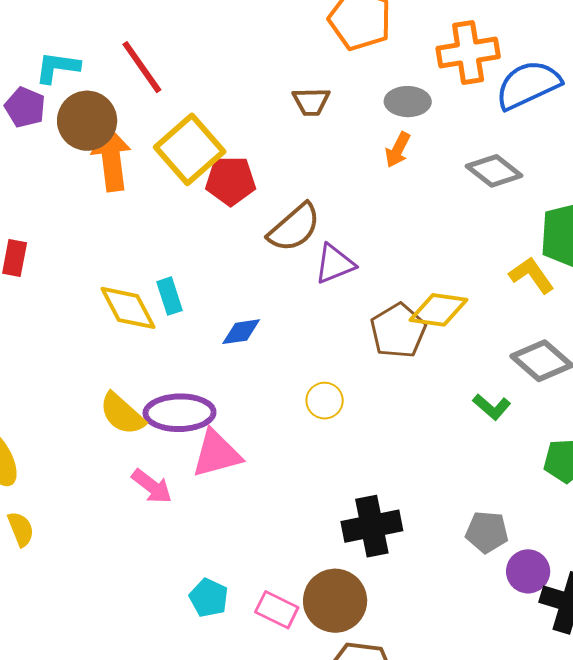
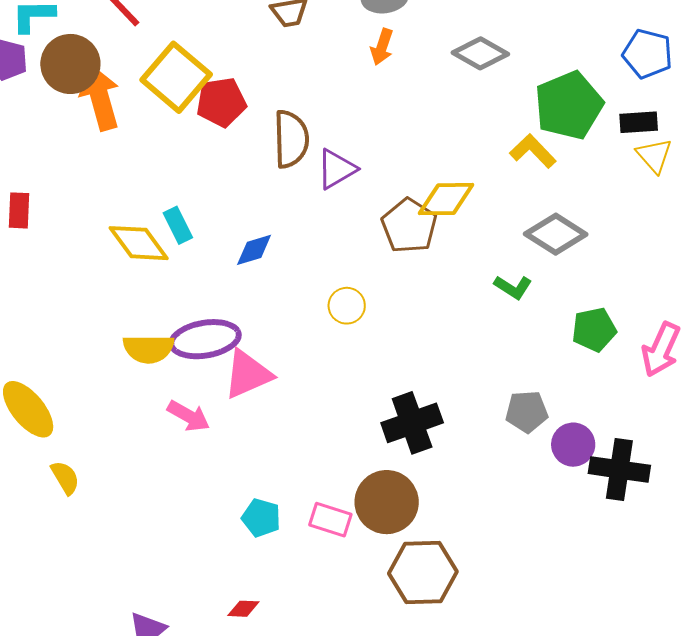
brown semicircle: (294, 228) -> (291, 139), turned -42
yellow semicircle: (122, 414) -> (148, 349), turned -33

